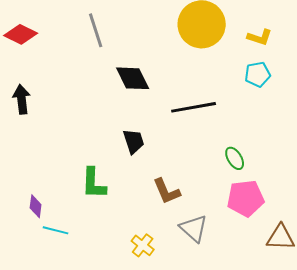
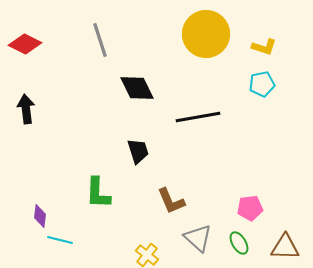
green ellipse: (235, 158) -> (239, 243), moved
pink pentagon: (246, 198) -> (250, 208), size x0.7

